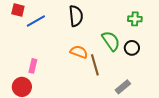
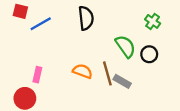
green cross: (135, 19) -> (153, 21), turned 32
orange semicircle: (79, 52) -> (83, 71), moved
gray rectangle: (123, 87) -> (122, 81), moved, turned 70

